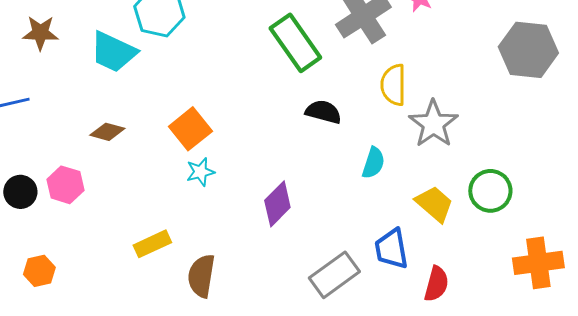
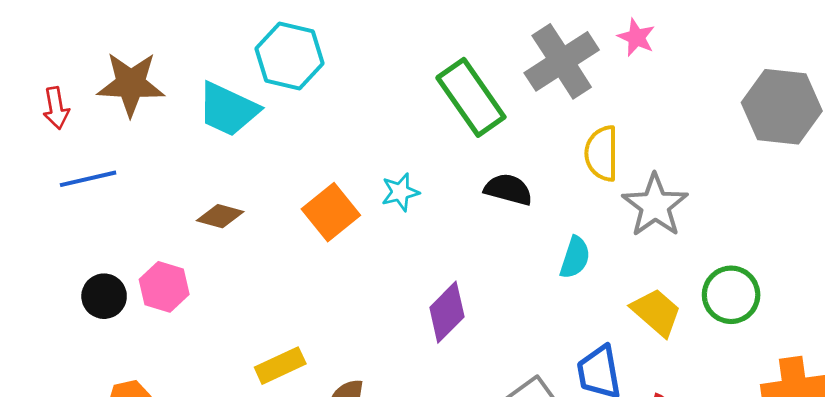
brown star: (40, 33) -> (131, 84), size x1.4
cyan star: (200, 172) -> (400, 192), moved

